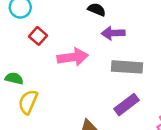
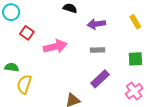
purple arrow: (113, 33) -> (96, 24), moved
gray rectangle: (127, 67) -> (98, 50), size x0.6

